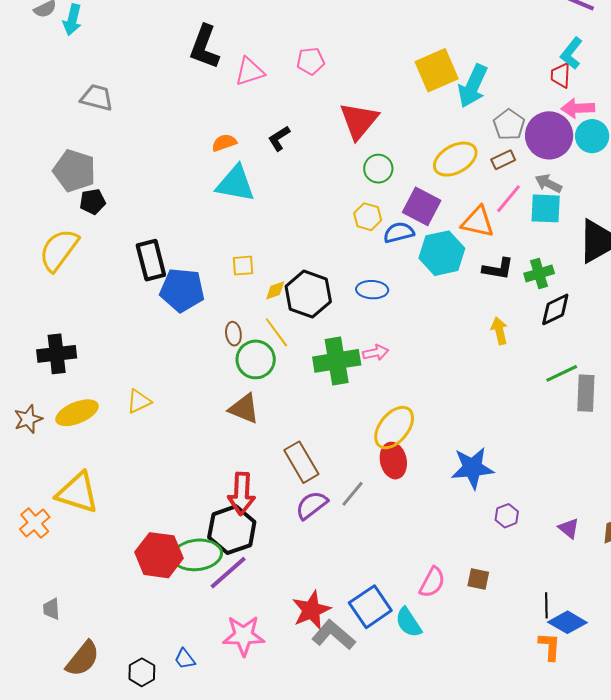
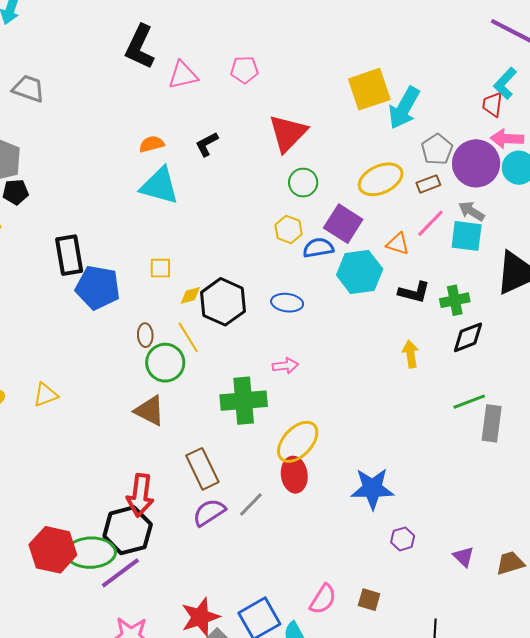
orange triangle: (478, 222) -> (398, 244), size x0.7
green cross: (337, 361) -> (244, 401), moved

